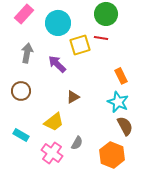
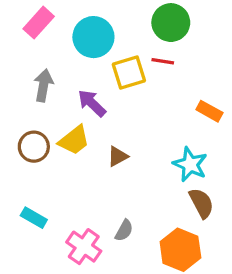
orange rectangle: (121, 76) -> (209, 111), moved, turned -35
yellow trapezoid: (54, 122) -> (74, 140), moved

